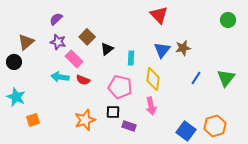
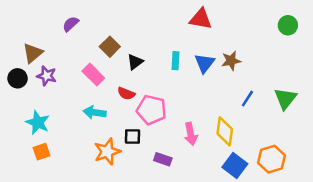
red triangle: (159, 15) -> (201, 19), turned -36
purple star: (58, 42) -> (47, 76), moved
cyan rectangle: (131, 58) -> (175, 61), moved
cyan arrow: (60, 77) -> (95, 112), moved
yellow diamond: (153, 79) -> (225, 131), moved
red semicircle: (83, 80) -> (126, 93), moved
cyan star: (16, 97) -> (38, 123), moved
black square: (113, 112) -> (132, 136), moved

